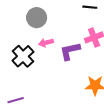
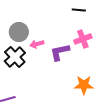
gray circle: (37, 18) -> (19, 32), moved

